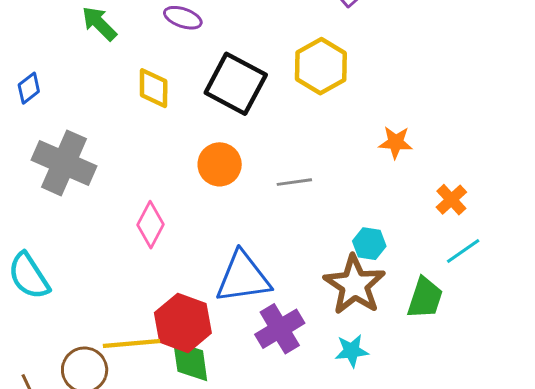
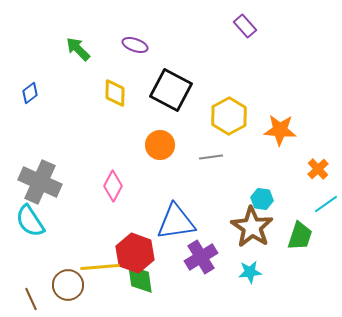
yellow hexagon: (321, 66) -> (229, 116), moved
orange star: (396, 142) -> (280, 130), size x1.4
gray cross: (64, 163) -> (40, 182), moved

